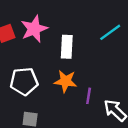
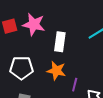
pink star: (34, 29) -> (34, 24), turned 30

